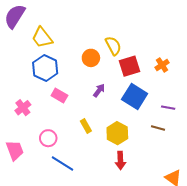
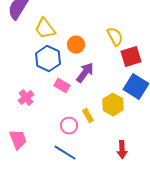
orange circle: (91, 58) -> (76, 45), moved
purple arrow: (99, 90) -> (85, 73), moved, size x1.5
yellow hexagon: (117, 133) -> (113, 105), moved
pink circle: (48, 138) -> (69, 126), moved

